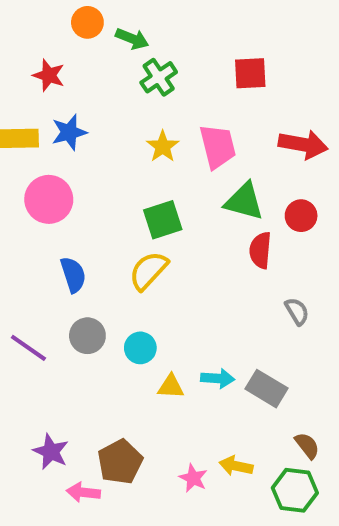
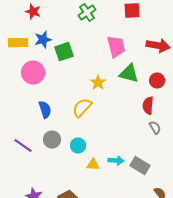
yellow star: (163, 146) -> (98, 83), moved
green square: (163, 220) -> (64, 52), moved
red semicircle: (260, 250) -> (148, 106), moved

